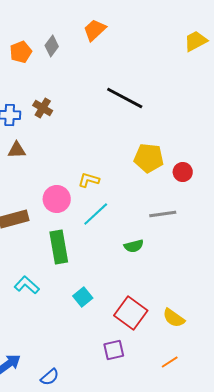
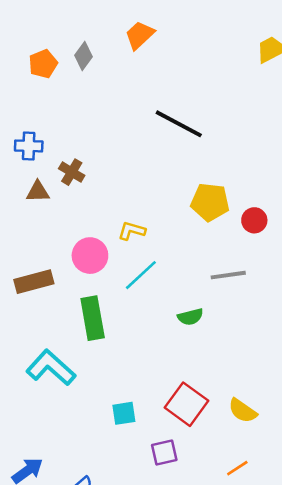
brown cross: (43, 108) -> (72, 172), moved
cyan L-shape: (27, 285) -> (51, 368), size x1.5
cyan square: (83, 297) -> (124, 413), moved, turned 30

